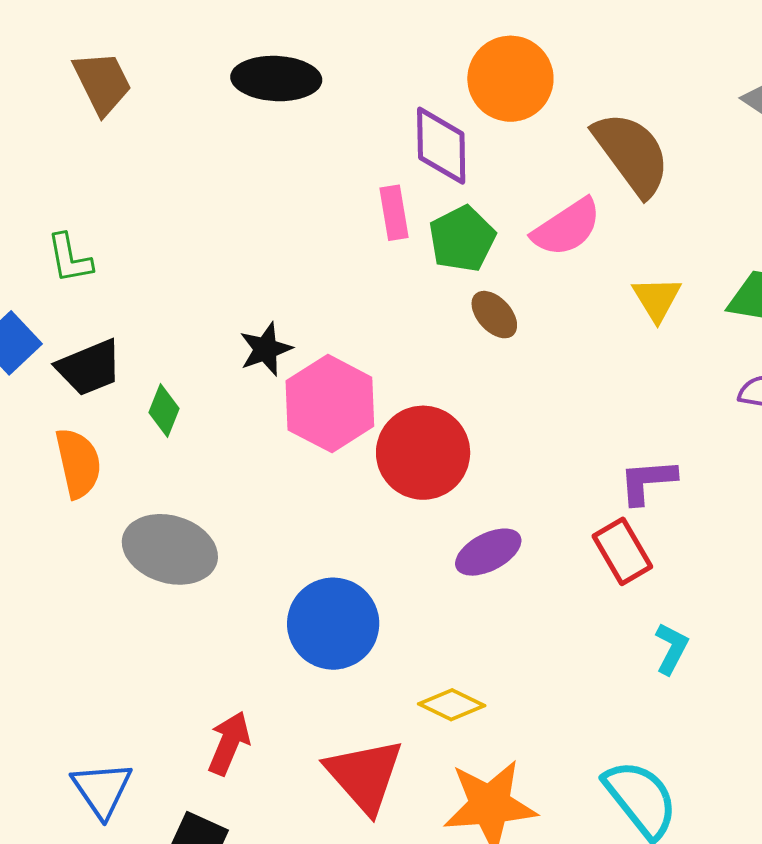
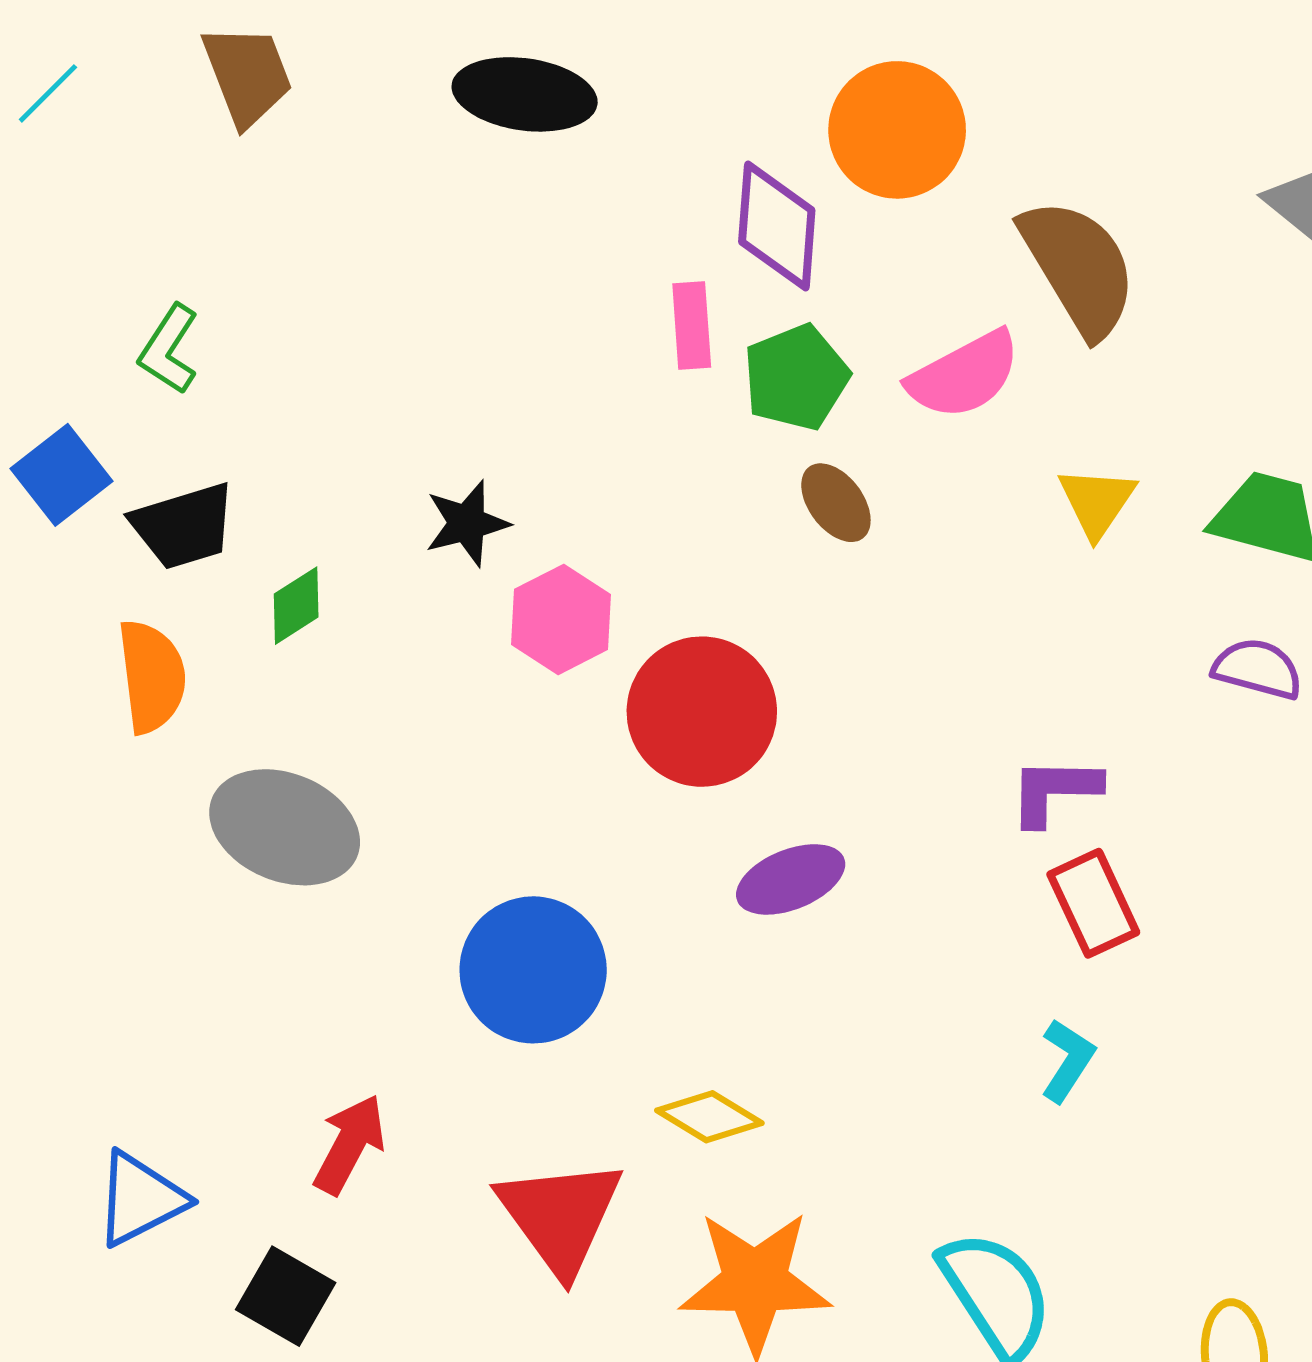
green L-shape: (70, 258) -> (169, 349), turned 38
pink hexagon: (330, 404) -> (561, 619), size x0.7
green diamond: (164, 410) -> (296, 606), turned 30
red rectangle: (622, 551) -> (1093, 903), moved
blue triangle: (102, 789) -> (140, 1199), turned 32

